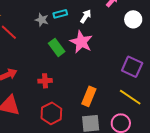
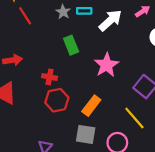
white arrow: (86, 16) -> (110, 20), size x1.6
pink star: (81, 42) -> (106, 65), moved
red hexagon: (51, 113) -> (57, 100), moved

